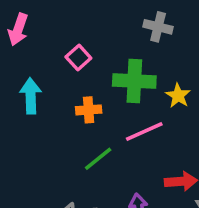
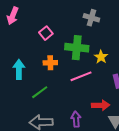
cyan arrow: (31, 96) -> (19, 69), moved
green line: (98, 159) -> (40, 92), moved

